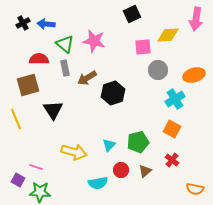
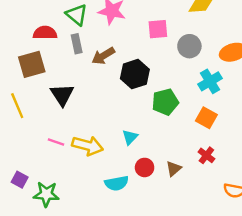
pink square: (143, 47) -> (158, 29), moved
green pentagon: (138, 142) -> (165, 102), moved
pink line: (36, 167) -> (56, 142), moved

